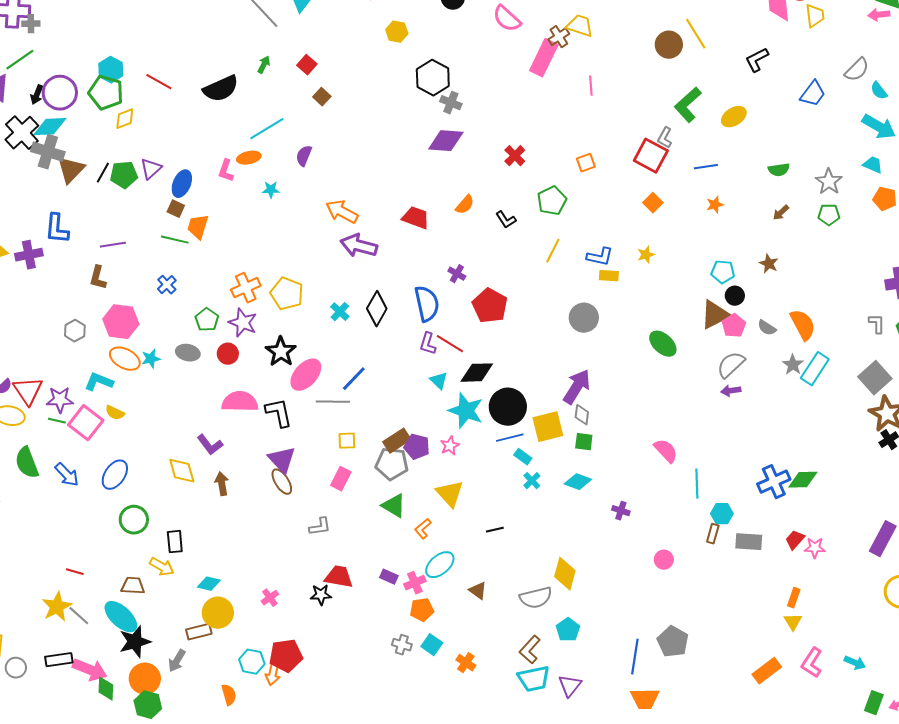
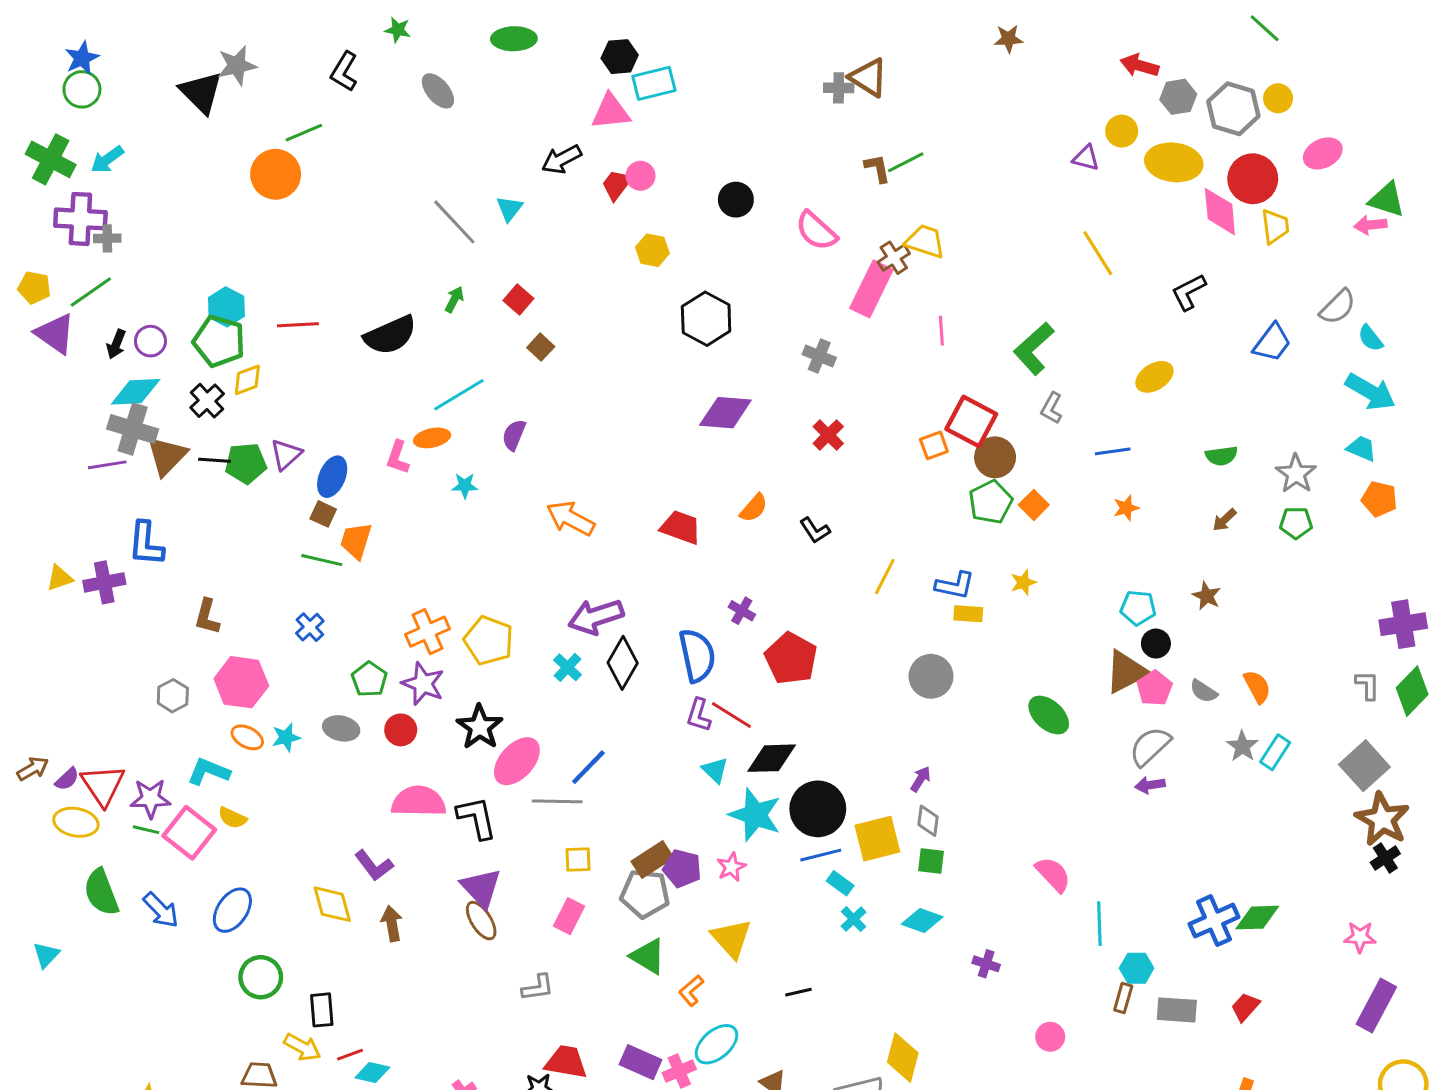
brown circle: (669, 45) -> (995, 457), moved
red line: (159, 82) -> (298, 325), turned -32
purple circle: (60, 93) -> (150, 341), size x0.6
gray cross: (451, 103) -> (819, 356), moved
green L-shape: (688, 105) -> (1034, 349), moved
black cross: (22, 133) -> (207, 401), moved, size x0.7
red square: (651, 156) -> (971, 422), moved
black line: (103, 173) -> (215, 460), turned 65
green pentagon: (552, 201) -> (991, 502), moved
purple line: (113, 245) -> (107, 465), moved
purple arrow: (359, 246) -> (596, 617), moved, turned -33
orange semicircle: (803, 325) -> (1257, 687), size x0.7
orange ellipse: (125, 359) -> (247, 737), size x0.7
cyan rectangle: (815, 369) -> (1275, 752), size x0.7
purple arrow: (577, 387) -> (921, 779), size x0.5
pink star: (815, 548) -> (1360, 937), moved
red line: (75, 572) -> (350, 1055), moved, turned -36
purple rectangle: (389, 577) -> (641, 1062), size x1.5

